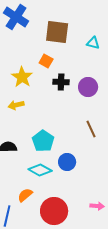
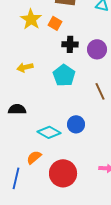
yellow star: (22, 77) -> (31, 19), moved
cyan pentagon: (43, 141) -> (64, 75), moved

